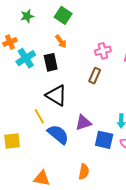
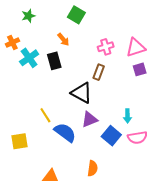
green square: (63, 15) -> (76, 15), moved
black triangle: (56, 95) -> (82, 93), moved
blue square: (104, 140) -> (111, 136), turned 30

